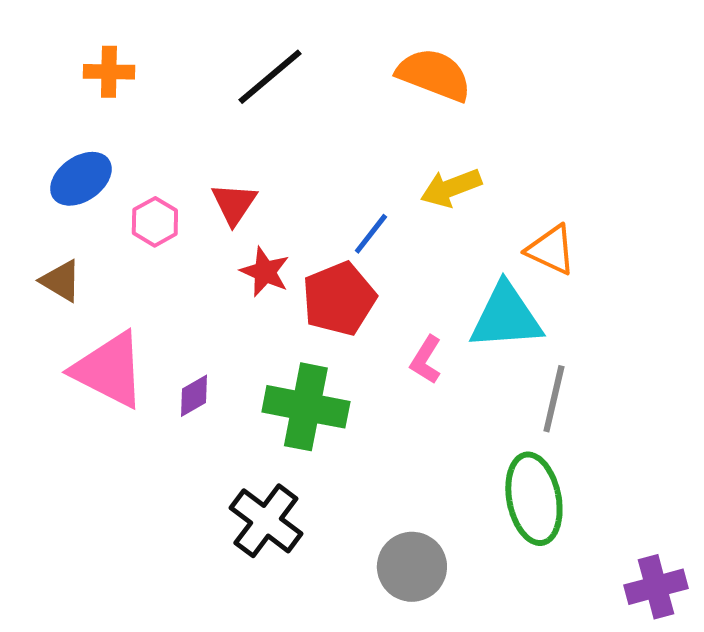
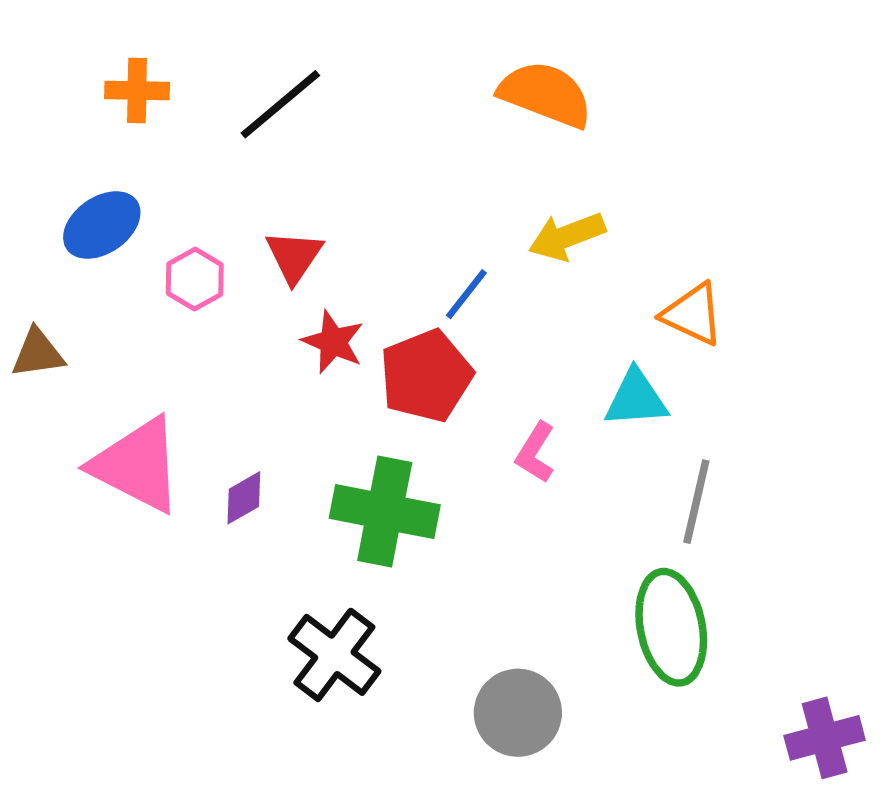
black line: (270, 77) -> (280, 104), moved
brown triangle: (61, 281) -> (38, 353), moved, turned -39
cyan triangle: (506, 317) -> (636, 398), size x0.7

